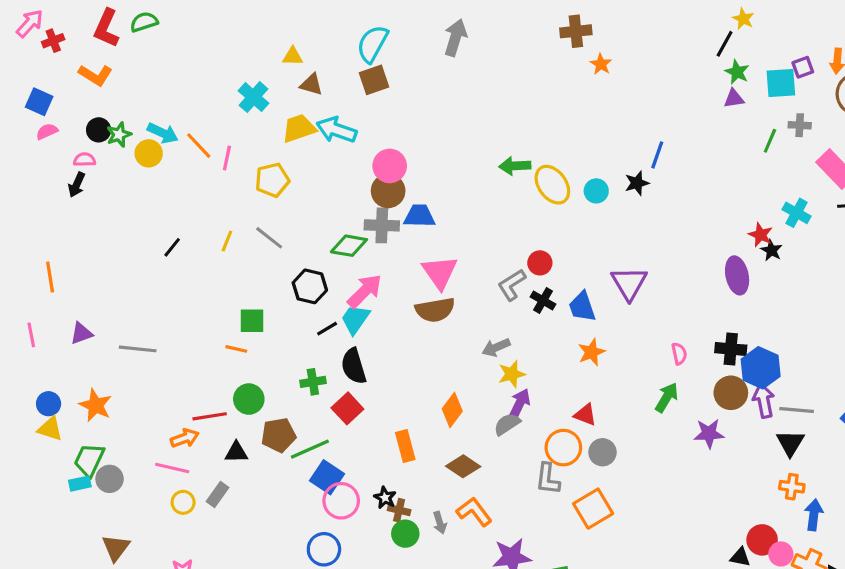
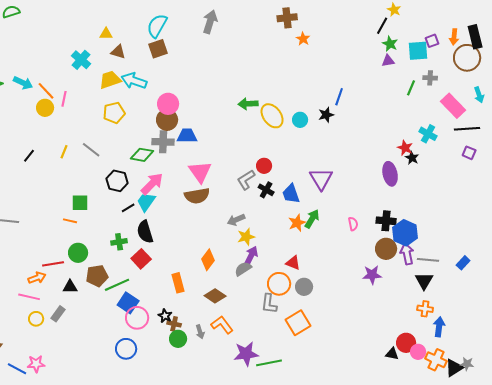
yellow circle: (149, 153) -> (45, 108), moved
yellow pentagon: (272, 180) -> (114, 113), moved
green arrow: (667, 397) -> (312, 219), moved

